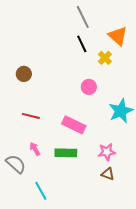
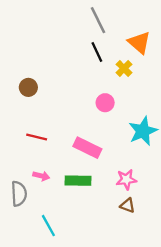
pink arrow: (35, 149) -> (41, 176), turned 136
gray semicircle: (16, 164) -> (19, 194), turned 45

